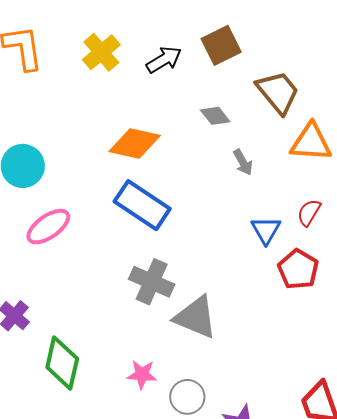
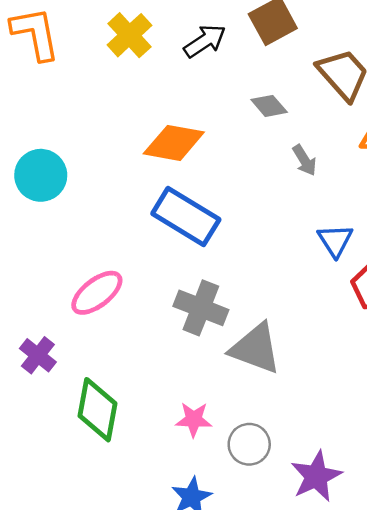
pink ellipse: (48, 227) -> (97, 293), moved

